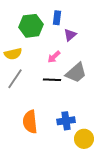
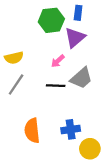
blue rectangle: (57, 18) -> (78, 13), moved
green hexagon: (31, 26) -> (51, 20), moved
purple triangle: (70, 35) -> (75, 37), size x1.5

